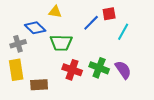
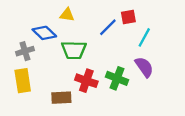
purple semicircle: (123, 70) -> (144, 67), moved
brown rectangle: (39, 85) -> (61, 98), moved

